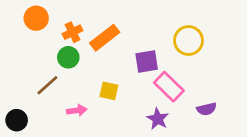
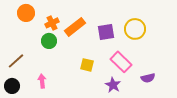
purple square: (147, 61) -> (106, 32), moved
brown line: (47, 85) -> (16, 61), moved
yellow square: (109, 91) -> (87, 65), moved
pink arrow: (77, 110) -> (42, 81), moved, turned -88

